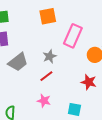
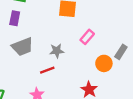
pink rectangle: (73, 36) -> (87, 37), size x0.6

